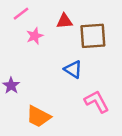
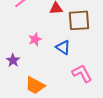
pink star: (35, 36) -> (35, 39), moved

